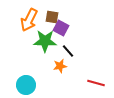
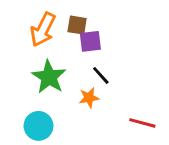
purple square: (61, 28) -> (90, 41), turned -35
green star: (45, 41) -> (49, 77), moved, turned 30

